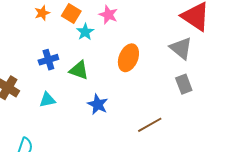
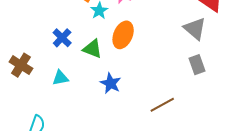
orange ellipse: (128, 58) -> (123, 35), moved
blue cross: (48, 60) -> (62, 38), turned -30

